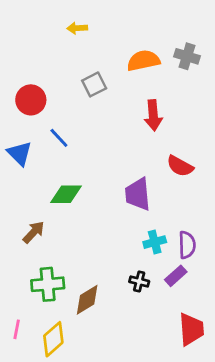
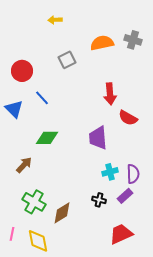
red arrow: (153, 115) -> (110, 94), moved
green cross: (48, 284) -> (34, 202), turned 35
red trapezoid: (191, 329) -> (121, 234), moved, turned -110
yellow diamond: (53, 339) -> (38, 241), turned -60

